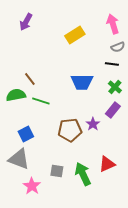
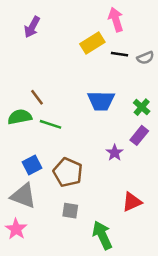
pink arrow: (113, 24) -> (116, 20), moved
black line: (112, 64) -> (120, 54), moved
brown pentagon: (70, 130) -> (68, 172), moved, turned 30
green arrow: (83, 174) -> (102, 235), moved
pink star: (32, 186) -> (16, 229), moved

